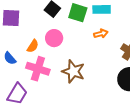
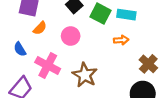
orange semicircle: (33, 46) -> (40, 28), moved

